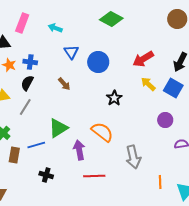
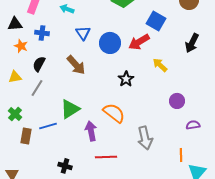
red arrow: (143, 59) -> (139, 42), moved
blue cross: (30, 62) -> (42, 33), moved
brown arrow: (64, 84) -> (76, 65), size x1.5
blue square: (173, 88) -> (156, 21), moved
black cross: (46, 175) -> (65, 166), moved
orange line: (160, 182) -> (181, 155), moved

